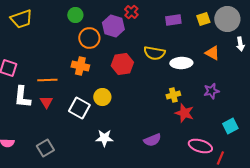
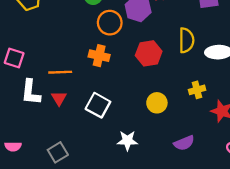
yellow semicircle: (154, 53) -> (186, 40), turned -100
yellow cross: (173, 95) -> (197, 90), moved
yellow circle: (102, 97) -> (157, 103), moved

